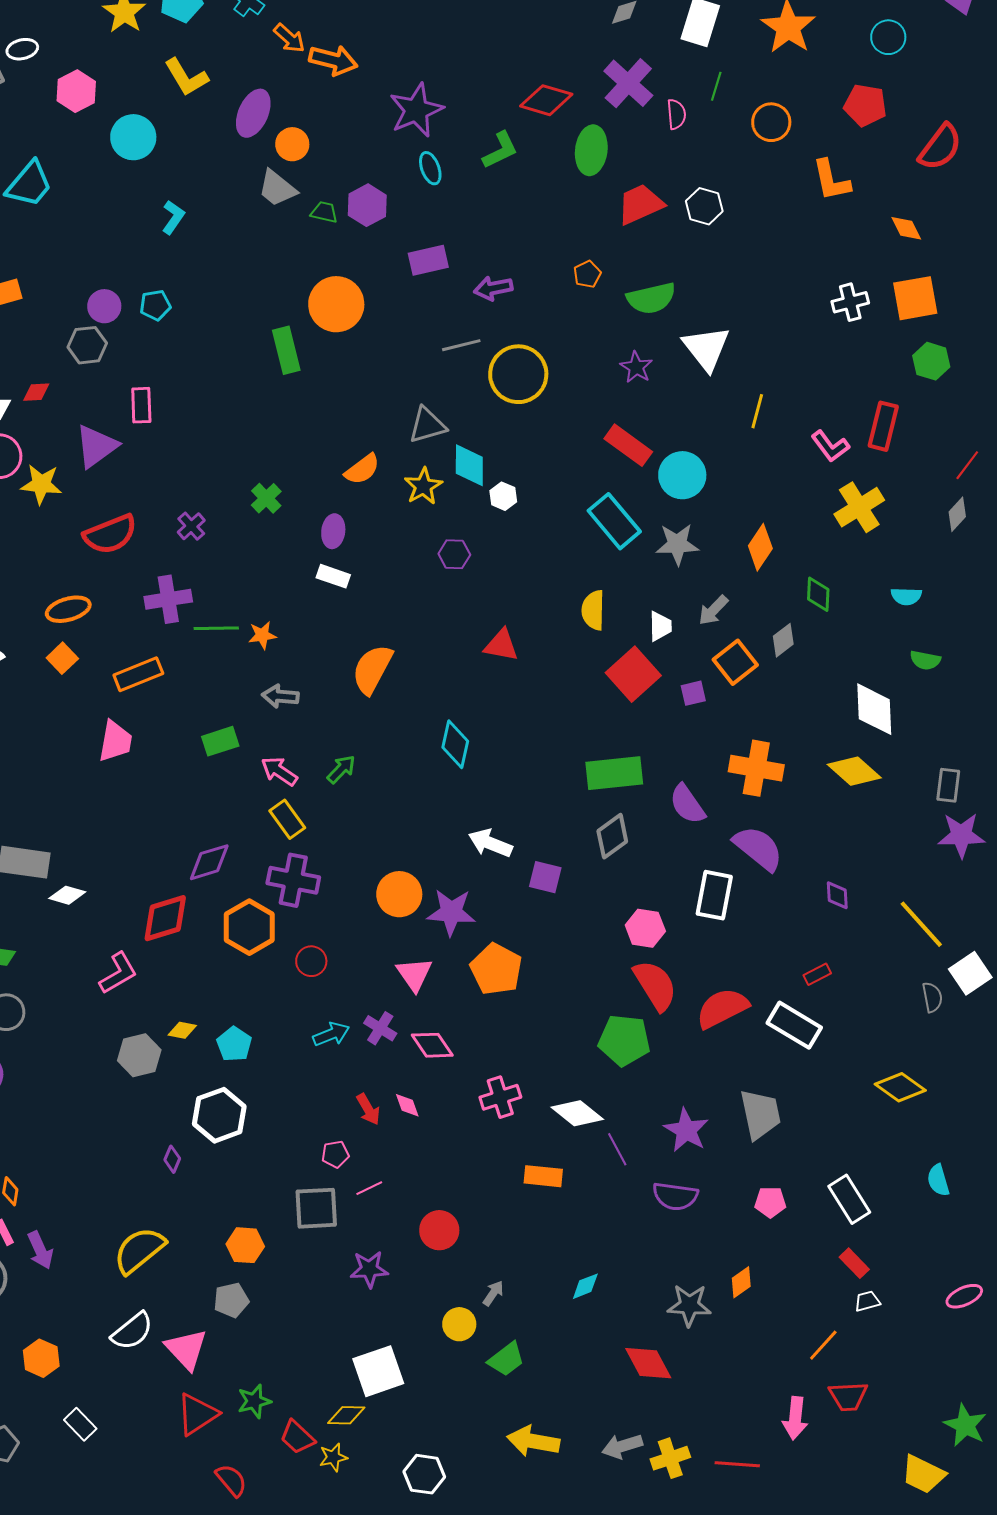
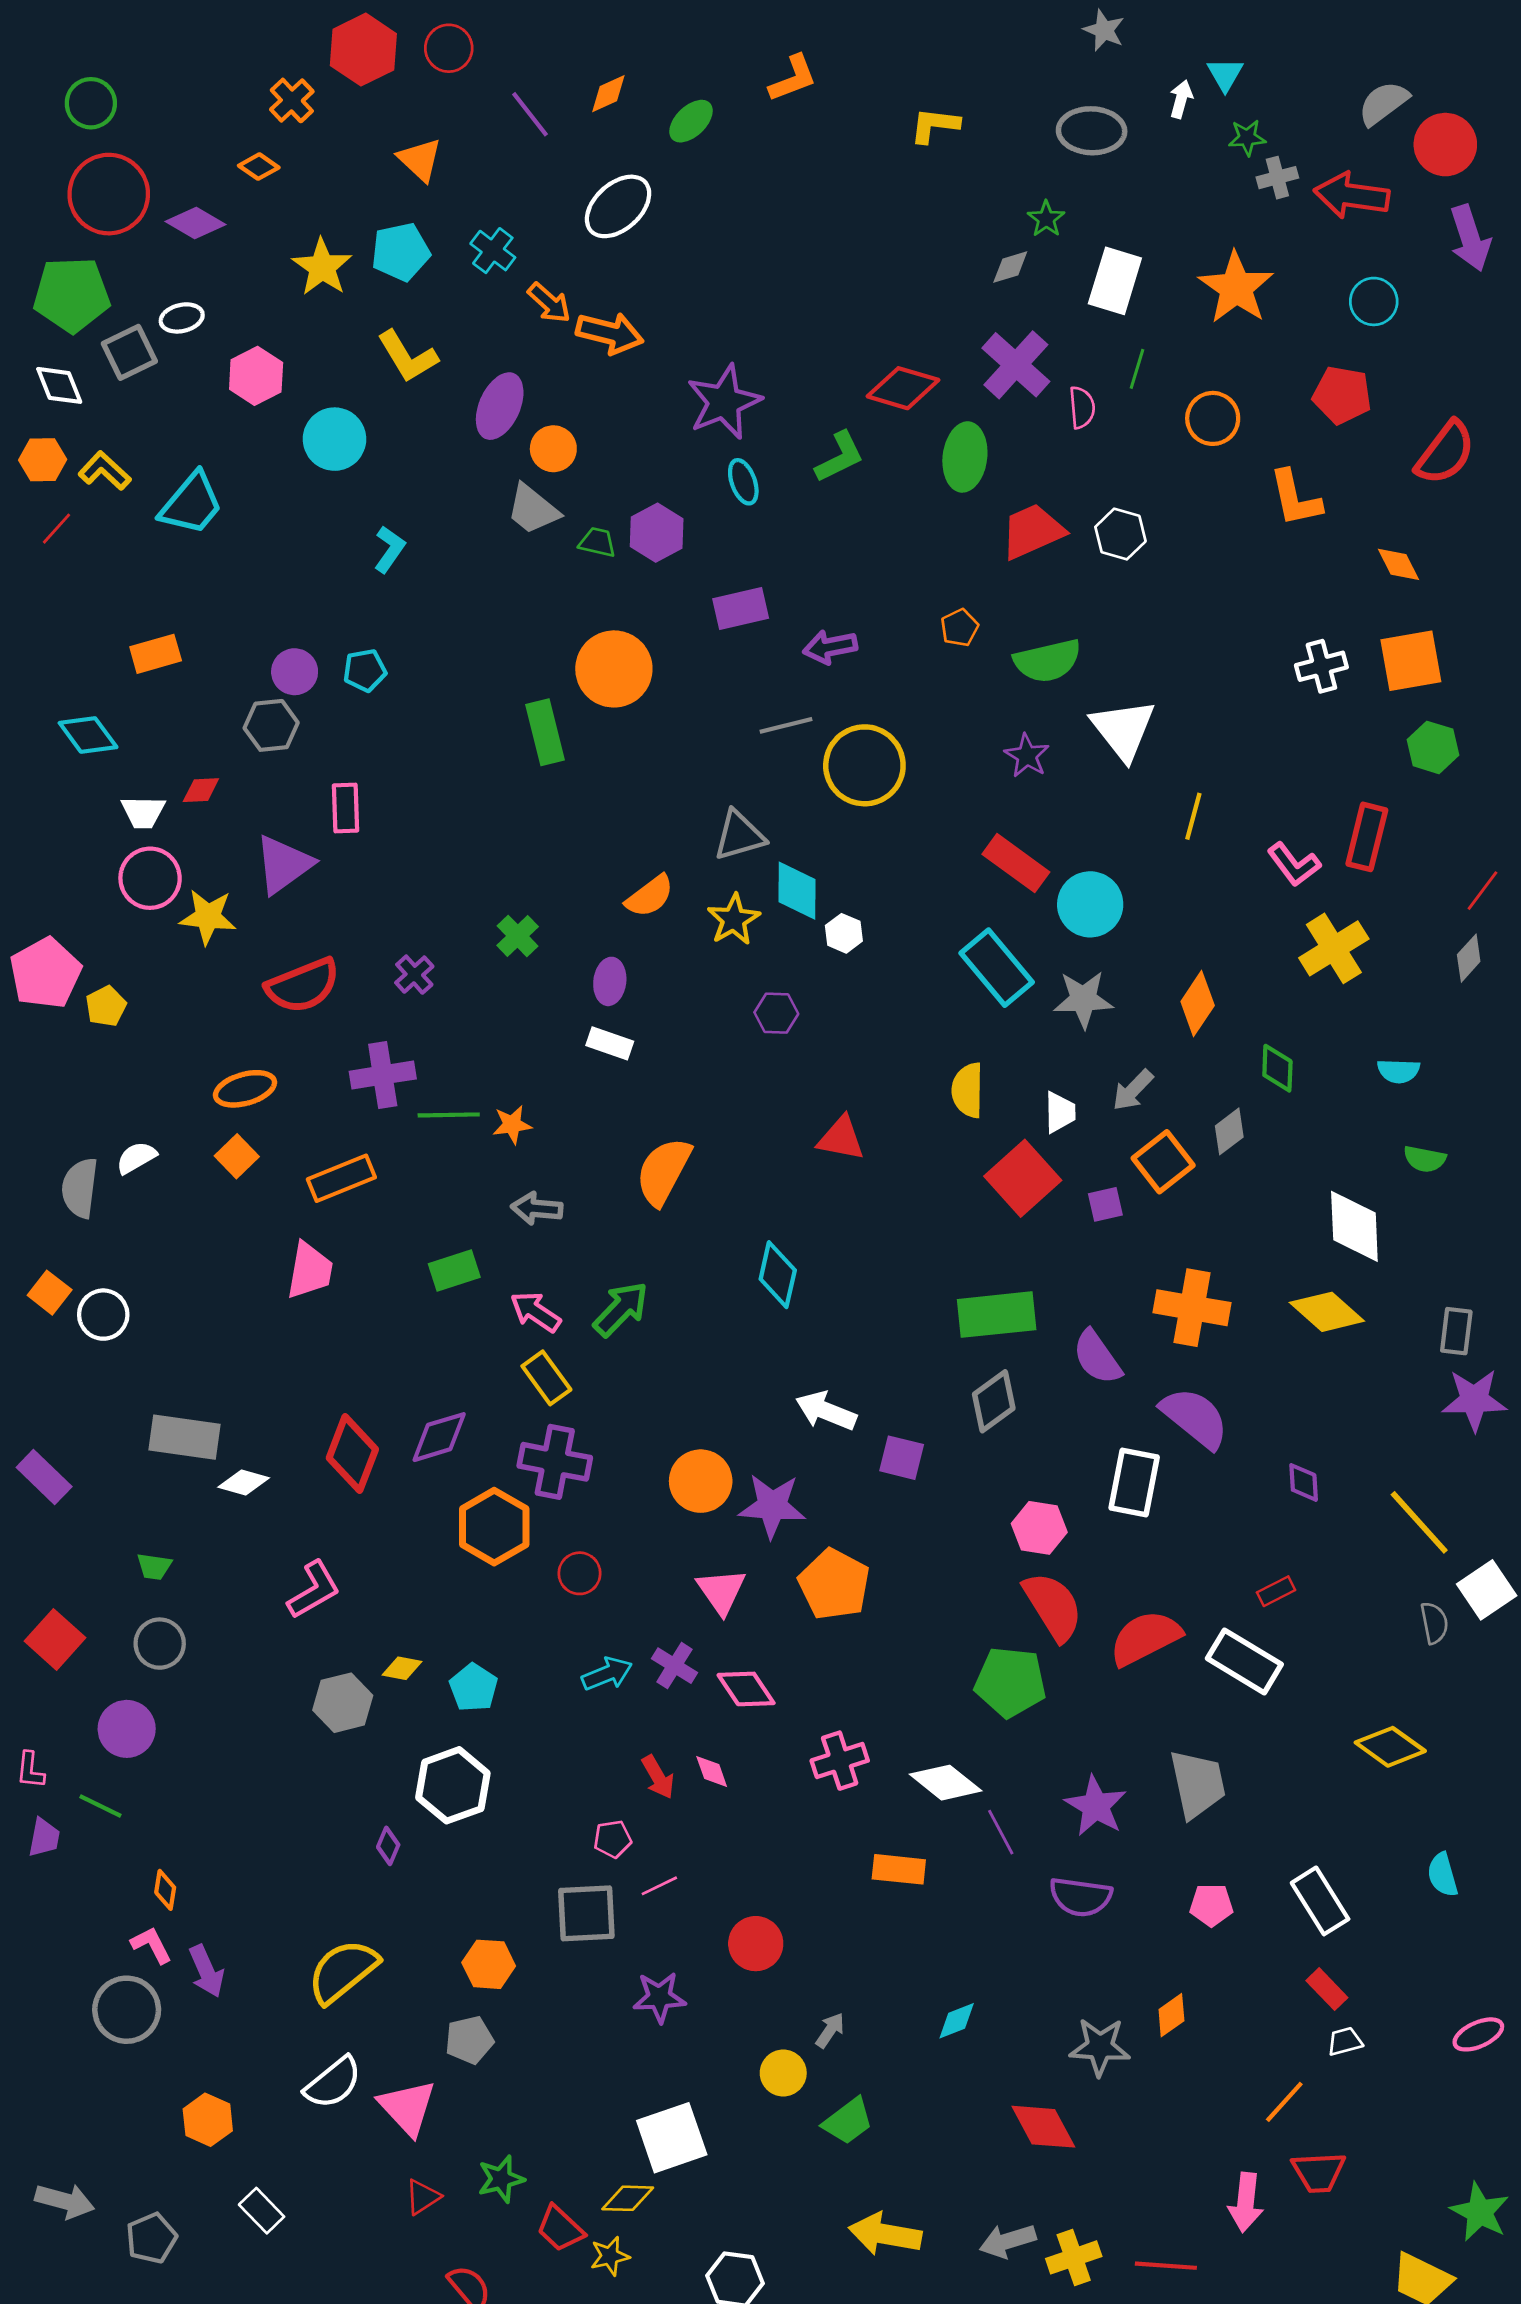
green arrow: (341, 769) -> (621, 1309), size x1.4
red diamond: (165, 918) -> (352, 1454), moved, turned -52
red triangle: (197, 1414) -> (423, 2197), size x0.6

